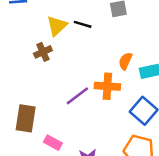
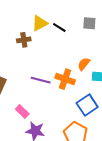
purple line: (77, 96) -> (41, 80), turned 36
pink rectangle: (53, 143) -> (22, 112), moved

